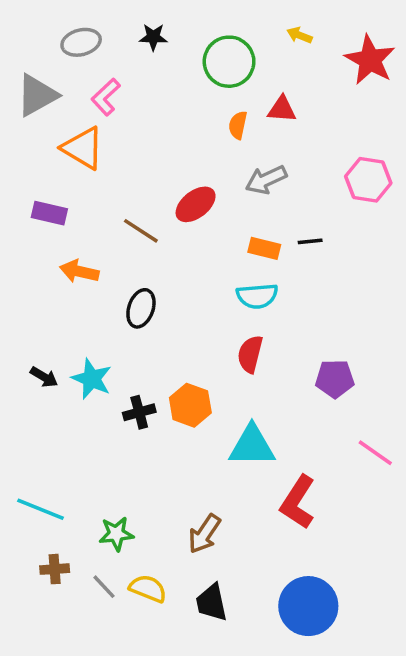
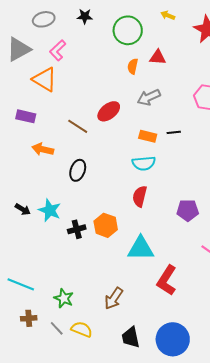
green star: (116, 534) -> (64, 298), turned 30
black trapezoid: (211, 603) -> (131, 337), moved

